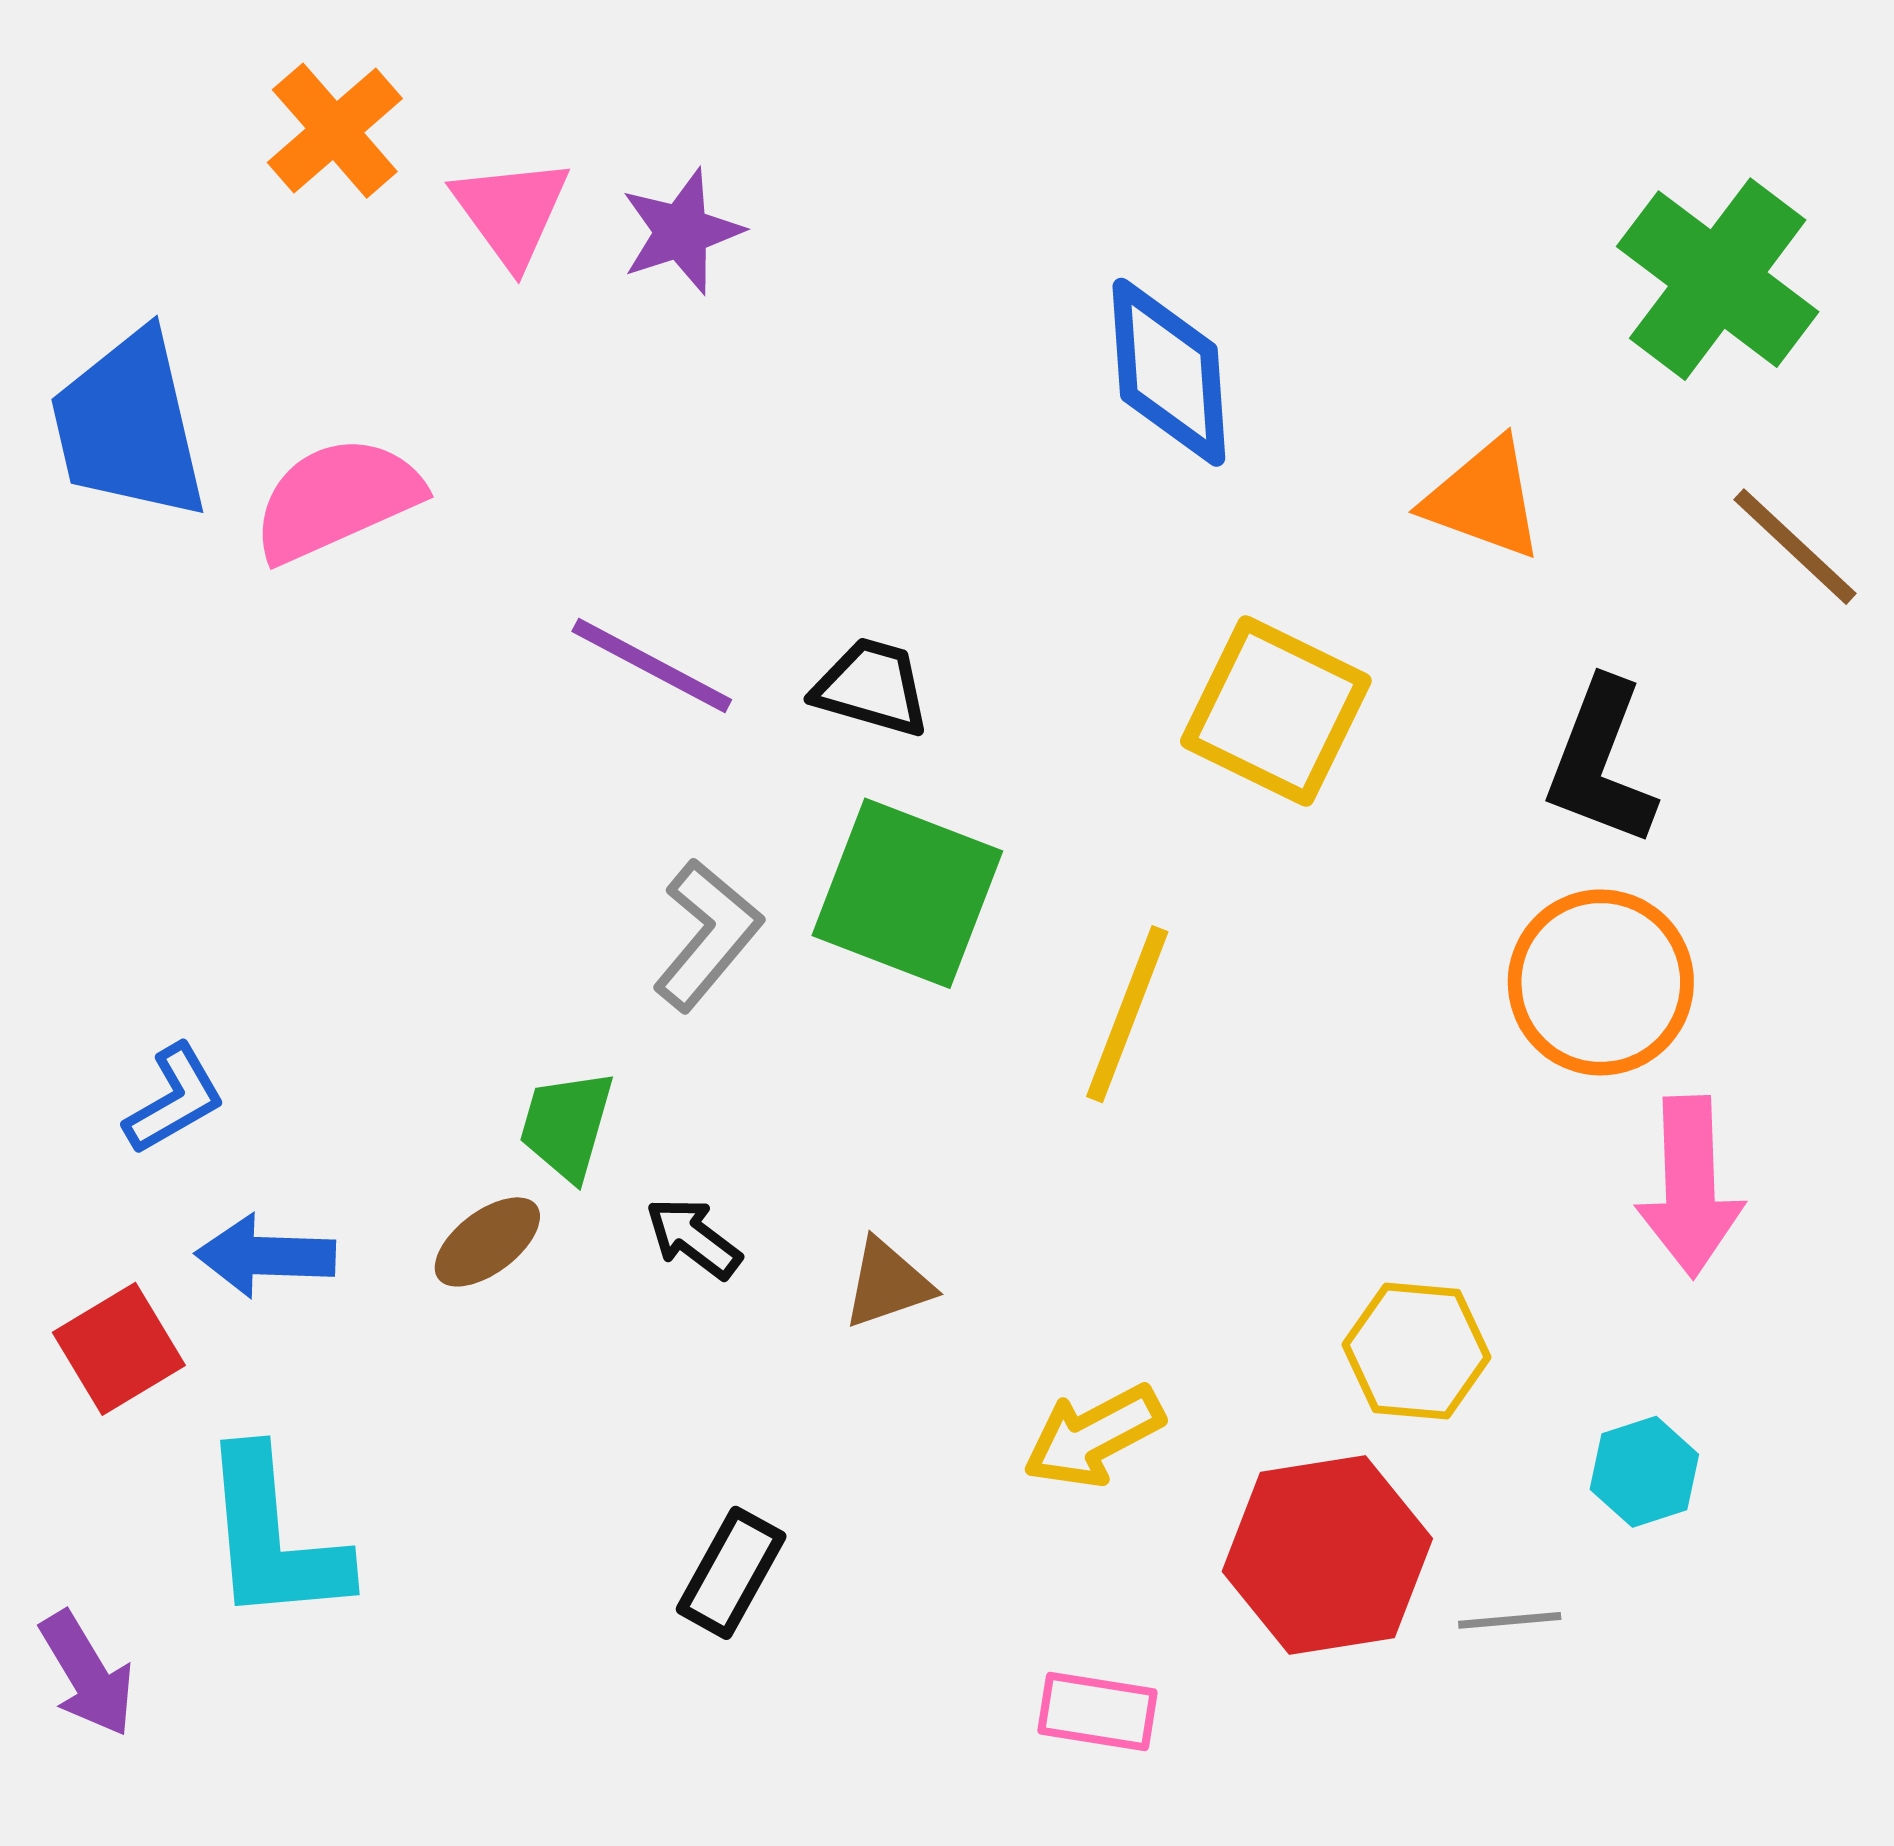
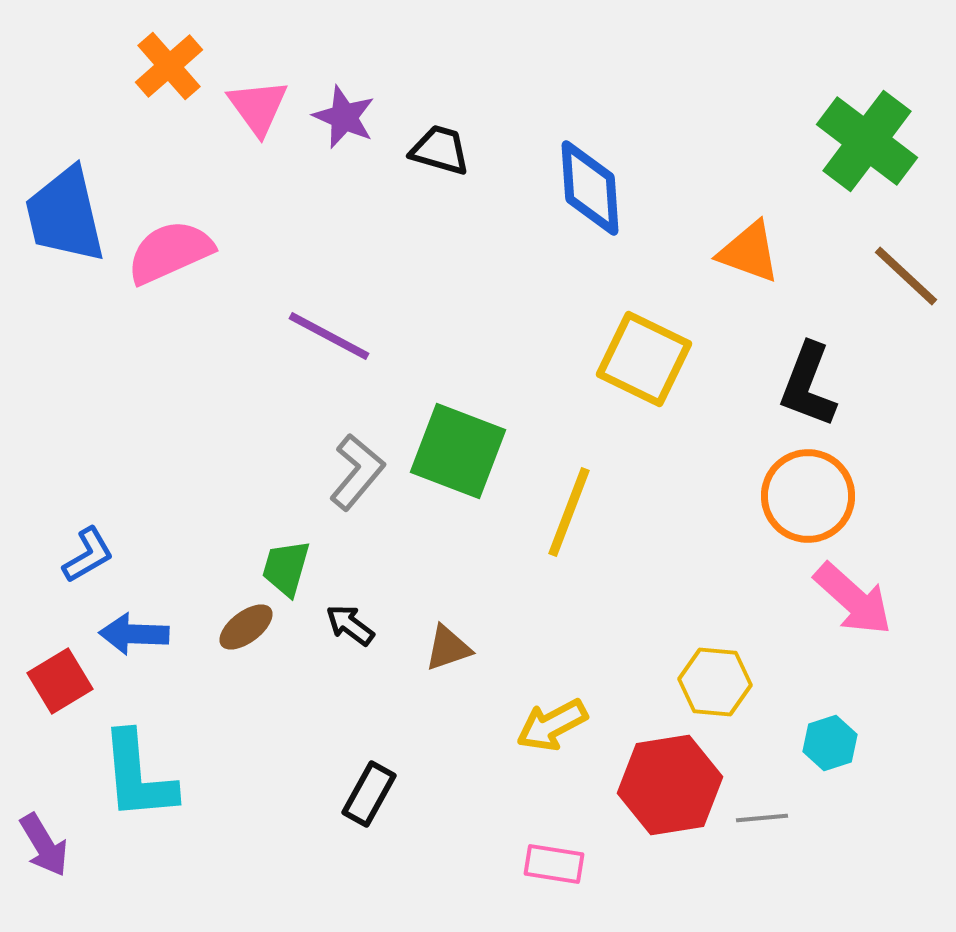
purple star: (682, 232) -> (344, 117), turned -30
black trapezoid: (872, 687) -> (440, 150), moved
pink arrow: (1690, 1186) -> (853, 599), turned -46

